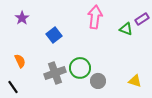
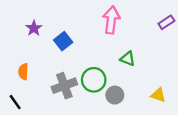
purple star: (22, 18) -> (34, 28), moved
green triangle: (126, 29) -> (128, 59), moved
orange semicircle: (20, 61) -> (23, 72), turned -152

